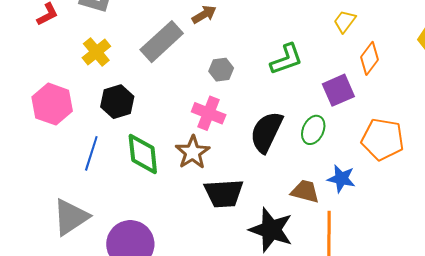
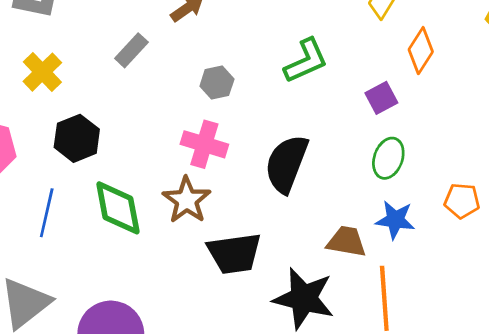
gray rectangle: (162, 42) -> (131, 50), size x0.6
purple square: (338, 90) -> (381, 98), size x0.7
green ellipse: (313, 130) -> (388, 158), moved
orange pentagon: (383, 139) -> (462, 201), moved, size x0.6

